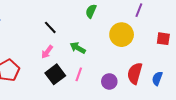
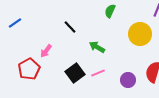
pink arrow: (47, 52) -> (46, 51), moved
pink line: (79, 74) -> (98, 73), turned 48

